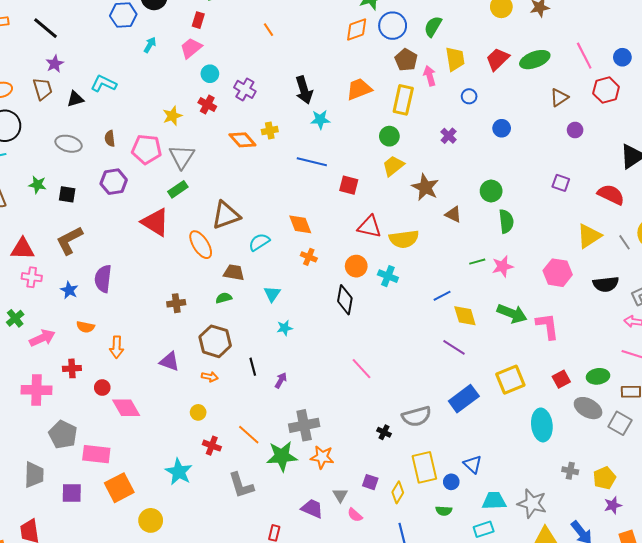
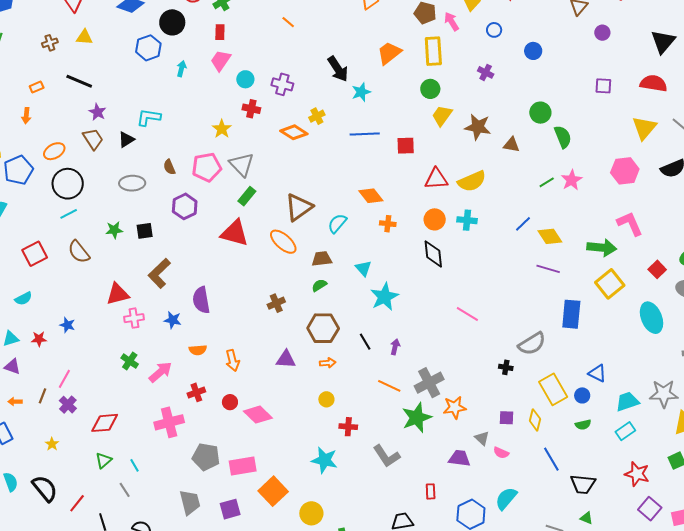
green arrow: (512, 314) -> (602, 248), moved
cyan star: (285, 328) -> (384, 297), size x1.8
blue rectangle: (464, 399) -> (571, 314), turned -32
orange line: (249, 435) -> (389, 386), moved

